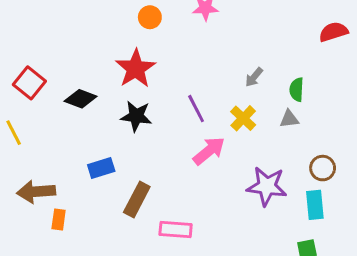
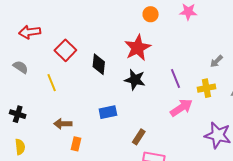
black diamond: (81, 99) -> (99, 64), turned 70
yellow cross: (243, 118) -> (206, 88), turned 30
brown arrow: (36, 192) -> (63, 124), size x0.7
brown rectangle: (137, 199) -> (139, 137), moved, size x0.7

